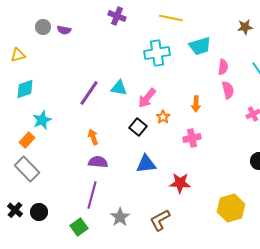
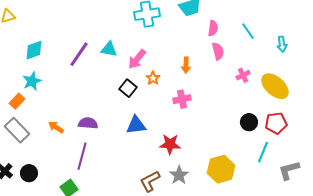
cyan diamond: (25, 89) -> (34, 50), moved
orange arrow: (93, 137) -> (56, 127), moved, turned -35
gray star: (120, 217) -> (179, 175), moved

